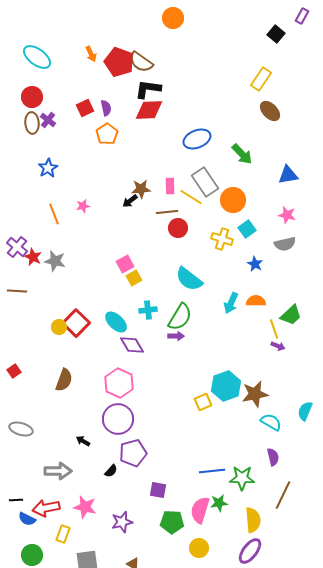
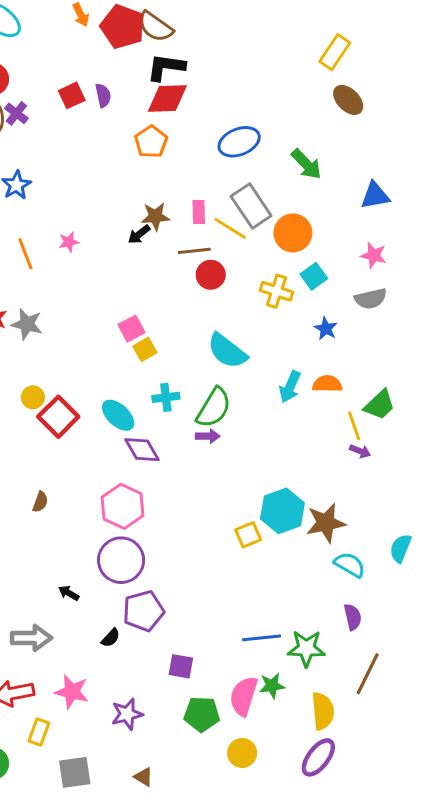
orange pentagon: (107, 134) -> (151, 142), moved
yellow circle: (59, 327) -> (33, 397), moved
brown semicircle: (64, 380) -> (40, 502), size x0.6

